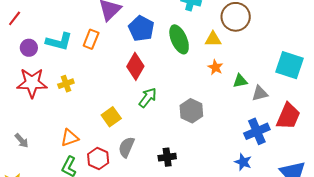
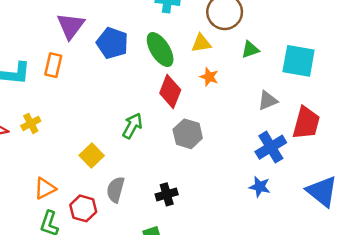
red diamond: (135, 66) -> (170, 92), moved
green triangle: (240, 81) -> (250, 50), moved

